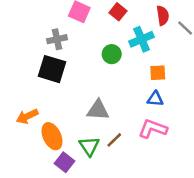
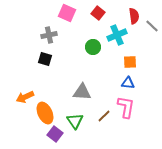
black square: (52, 69) -> (45, 59), size x0.6
pink L-shape: (153, 129) -> (126, 107), turned 80
brown line: (114, 140) -> (104, 116), moved

